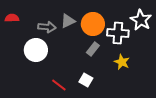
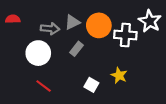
gray rectangle: (93, 49) -> (77, 49), moved
yellow star: (122, 62) -> (119, 75), moved
red line: (59, 85) -> (44, 86), moved

